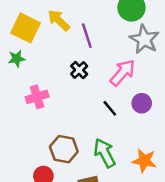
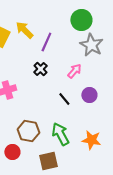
purple line: (87, 36) -> (46, 42), turned 42
pink arrow: (123, 73) -> (74, 71), size x0.7

